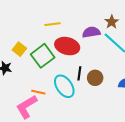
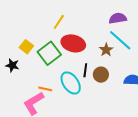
brown star: (112, 22) -> (106, 50), moved
yellow line: (53, 24) -> (59, 22), turned -49
purple semicircle: (91, 32) -> (118, 18), moved

